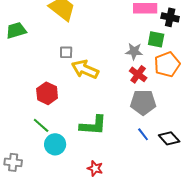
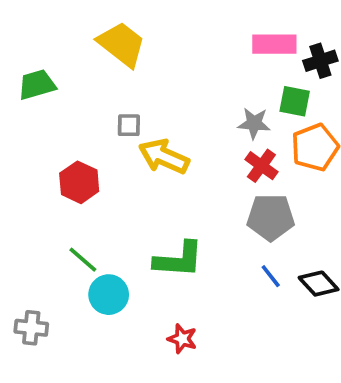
black cross: (170, 17) -> (320, 61), turned -30
red hexagon: (47, 93) -> (79, 182), moved

